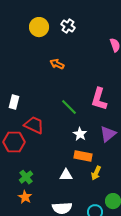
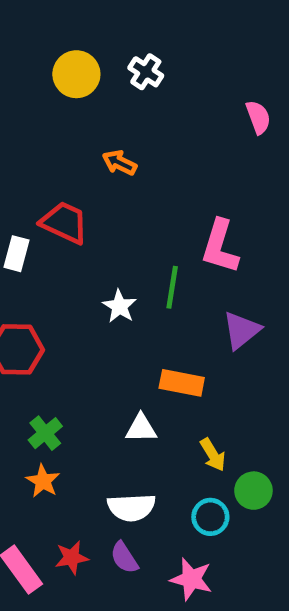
green line: (69, 107) -> (172, 287), moved, turned 54
red trapezoid: (34, 125) -> (64, 223), moved
white star: (80, 134) -> (119, 306), moved
yellow arrow: (96, 173) -> (213, 455), moved, turned -56

